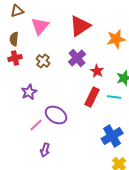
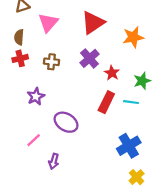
brown cross: (43, 61) -> (51, 62), turned -32
pink line: (36, 125) -> (34, 140), moved

